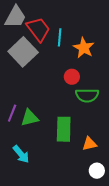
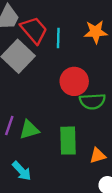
orange star: (84, 48) -> (96, 32), moved, turned -30
red circle: (72, 77) -> (74, 81), size x1.6

